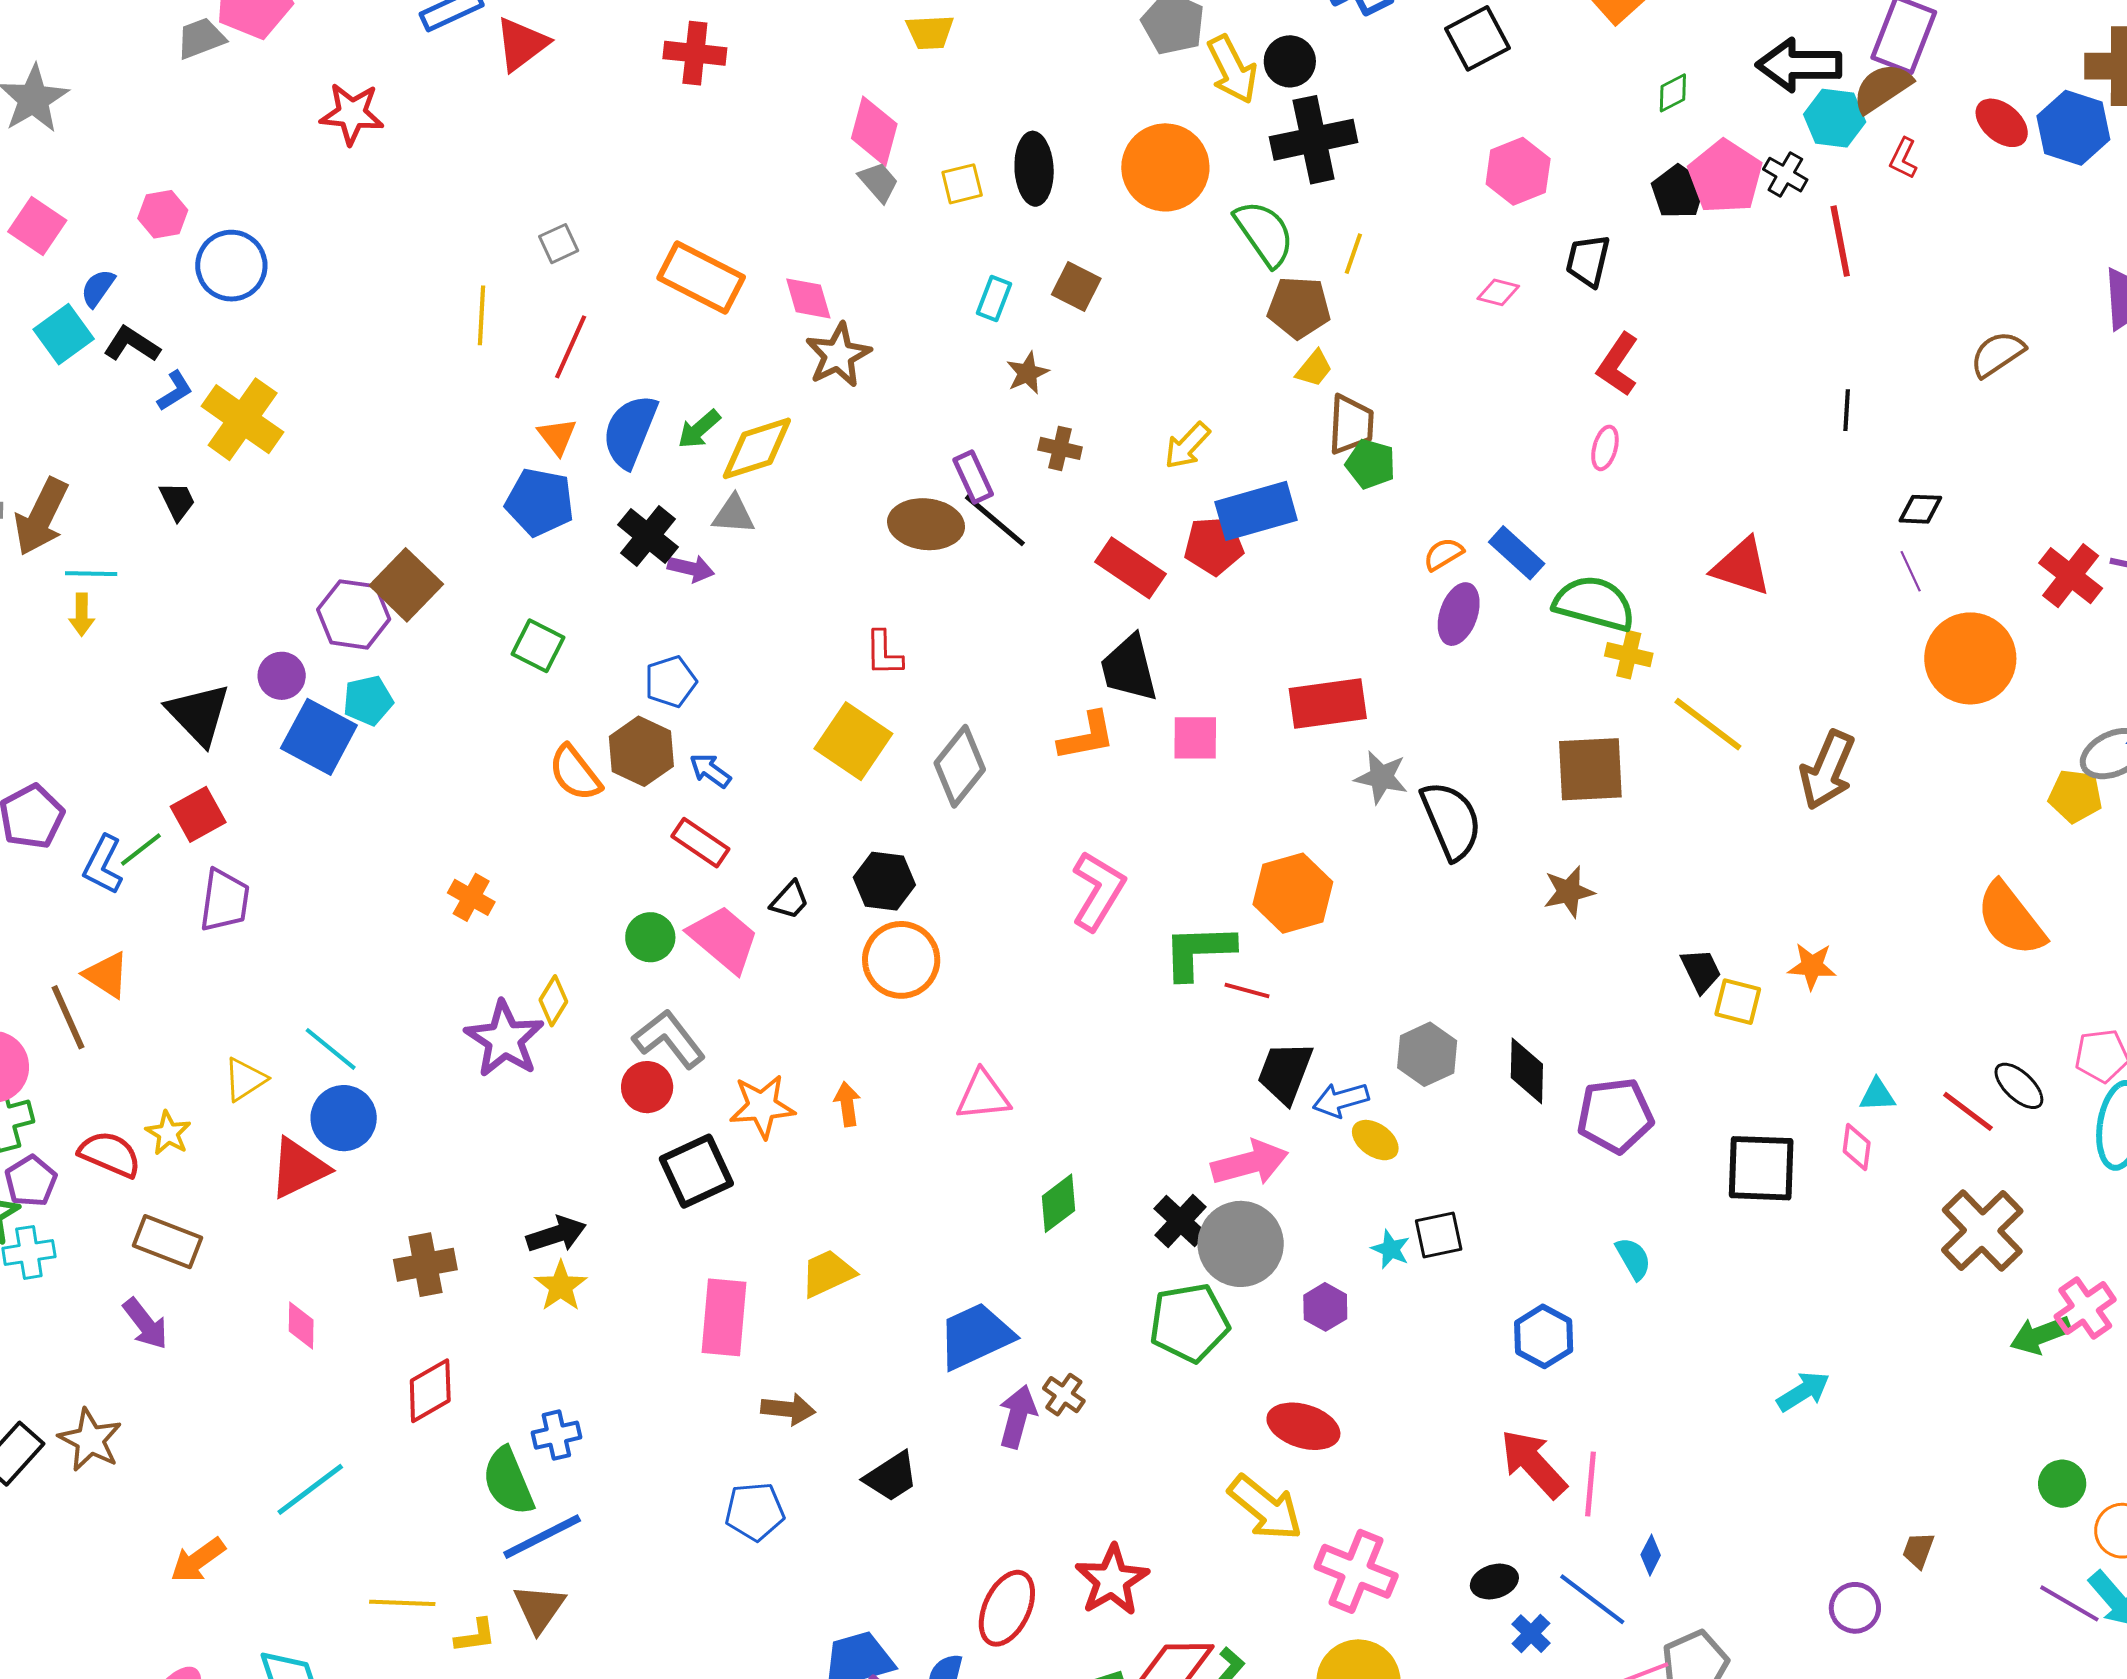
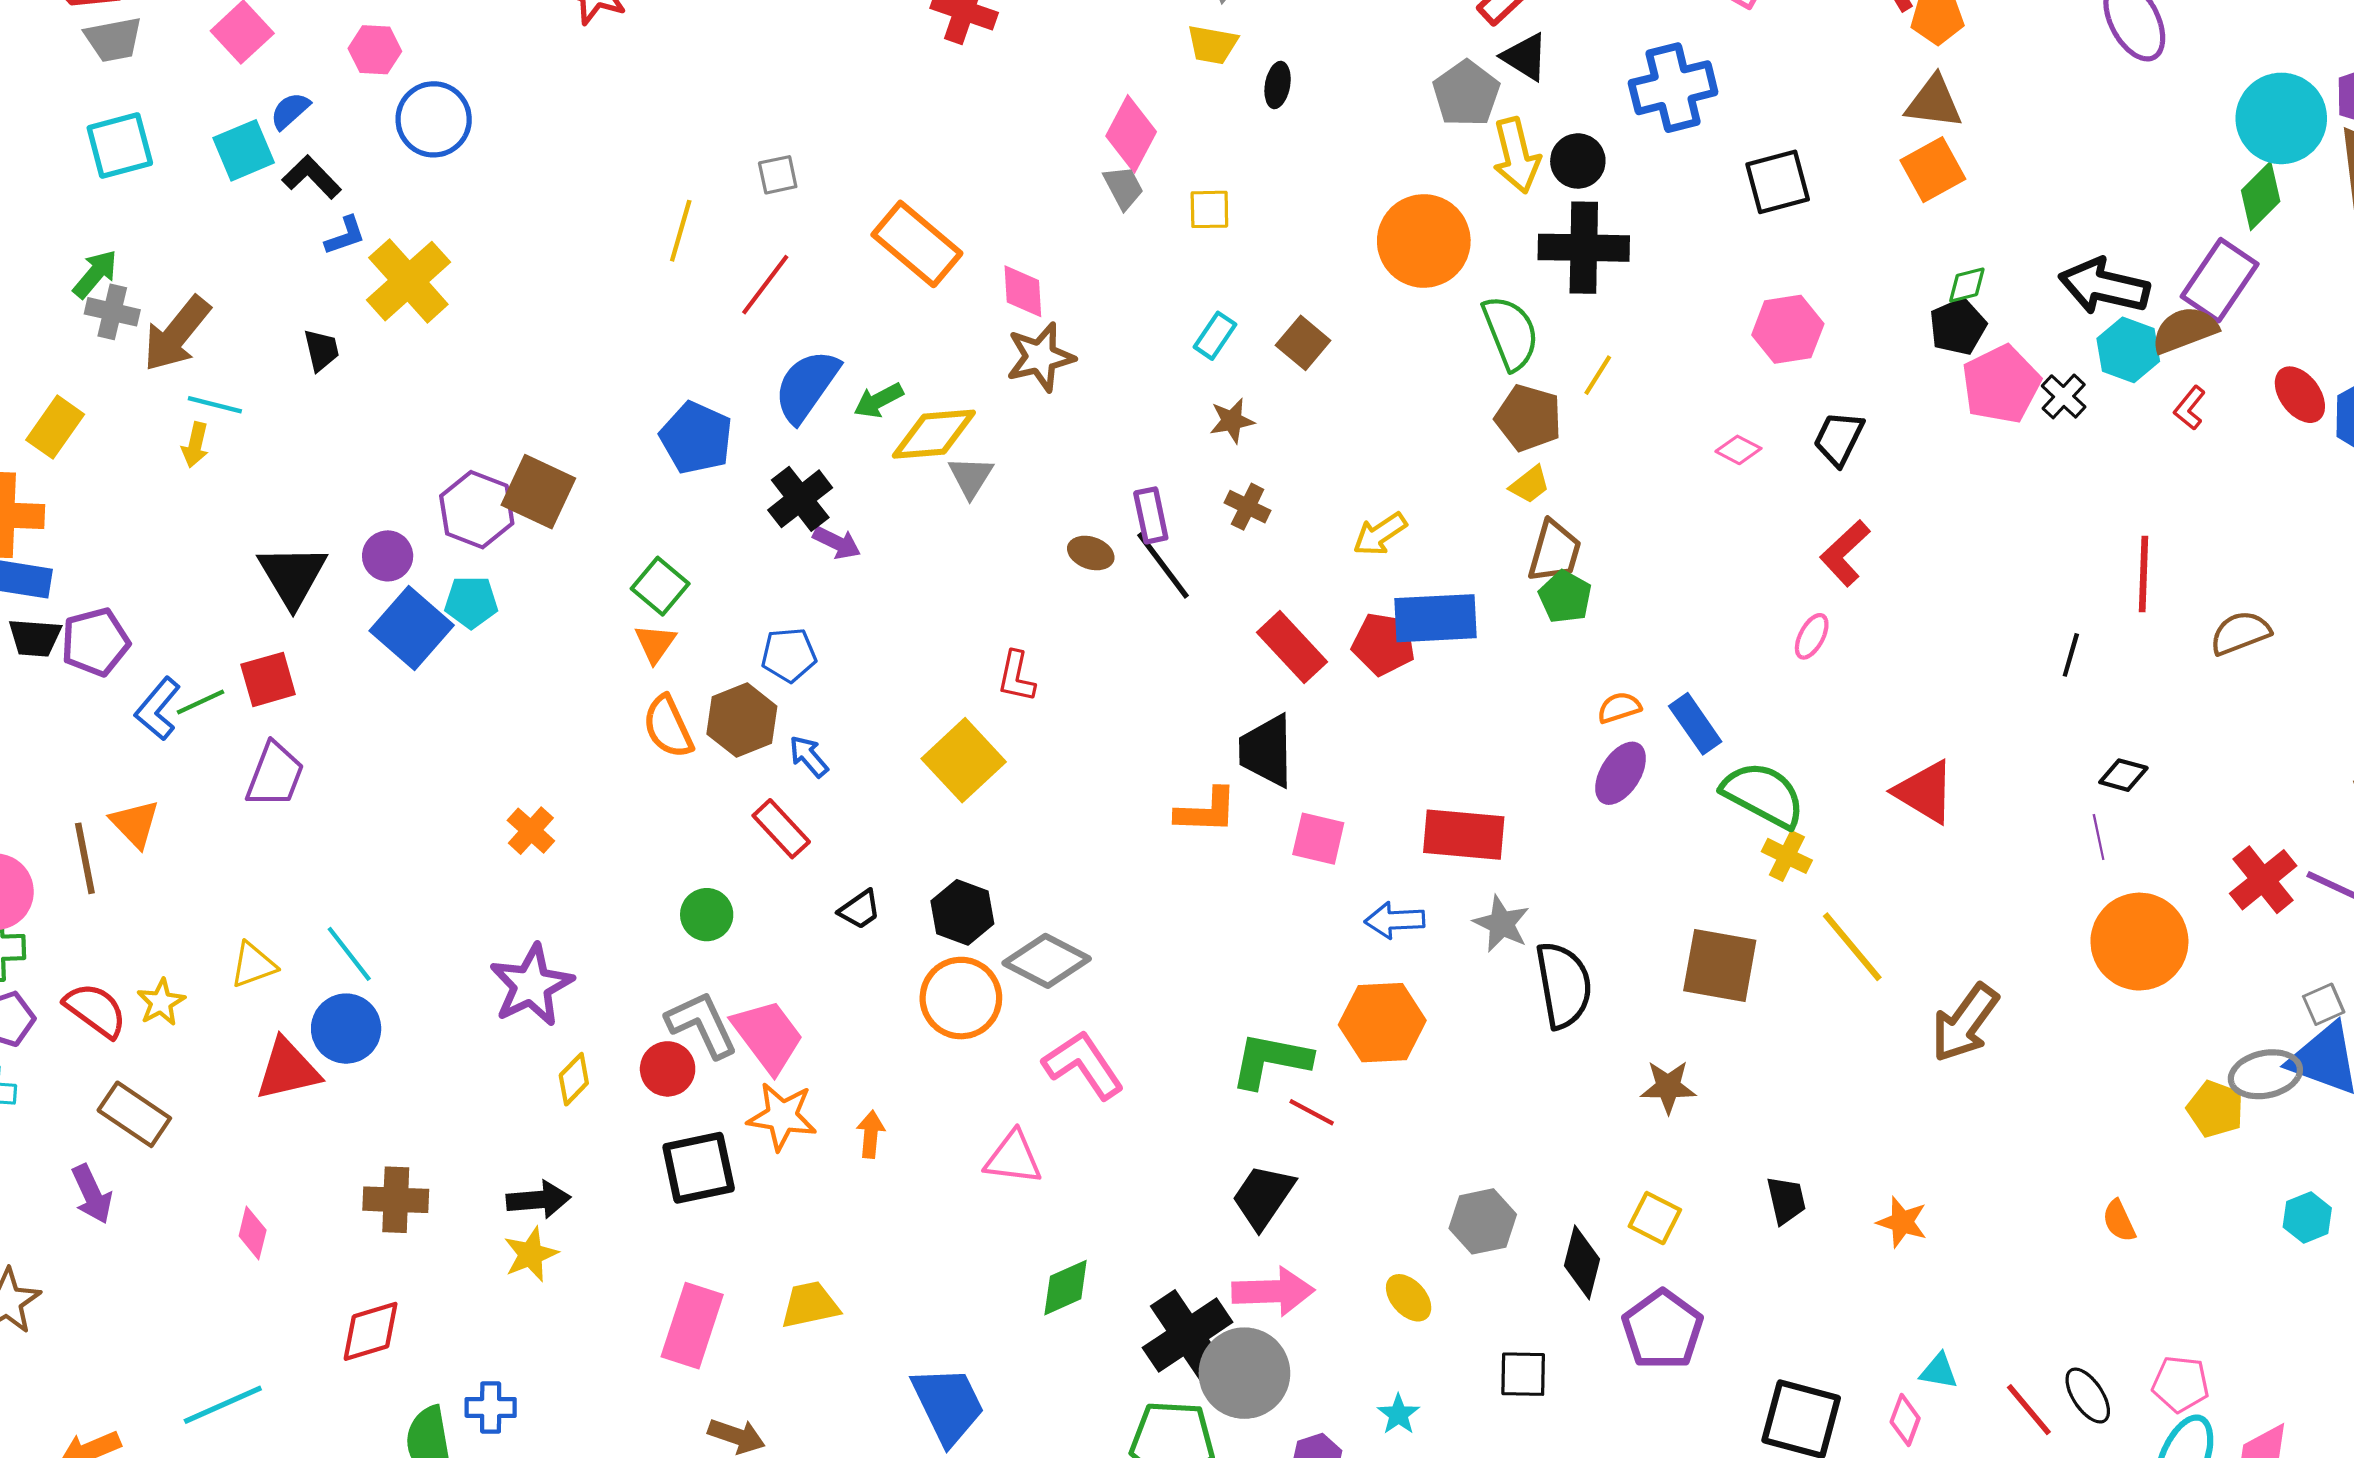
black ellipse: (1034, 169) -> (1278, 85), moved, size x0.6
black pentagon: (1678, 192) -> (1958, 327), moved
red line: (1840, 241) -> (2143, 574), moved
orange triangle: (557, 436) -> (655, 643), moved
gray triangle: (733, 515) -> (971, 477), moved, turned 45
brown ellipse: (926, 524) -> (1091, 553), size x0.6
brown square: (406, 585) -> (538, 492), turned -32
gray diamond: (960, 766) -> (1047, 961), moved, turned 66
pink L-shape: (1098, 891) -> (1083, 1065), moved, turned -78
orange semicircle: (2011, 919) -> (2119, 1221), size x0.5
pink trapezoid: (724, 939) -> (768, 1036), moved
yellow diamond: (553, 1001) -> (574, 1079), moved
yellow square: (1738, 1002) -> (1655, 1218), moved
black trapezoid: (1285, 1073) -> (1263, 1197), moved
blue arrow: (1341, 1100) -> (1395, 920), moved
purple pentagon: (1615, 1115) -> (1663, 1330), turned 30
black cross: (1180, 1221) -> (1188, 1335), size x1.5
black square: (1439, 1235) -> (1523, 1374), moved
blue trapezoid: (976, 1336) -> (948, 1405), turned 76

